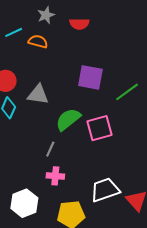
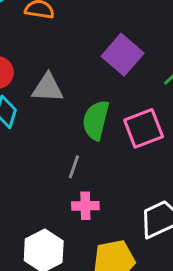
purple square: (90, 77) -> (123, 55), turned 36
green semicircle: (68, 119) -> (96, 120), turned -32

